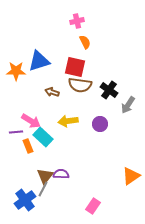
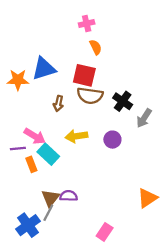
brown arrow: (52, 92) -> (58, 103), turned -96

